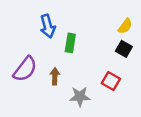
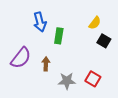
yellow semicircle: (125, 26) -> (95, 23), moved
red square: (111, 81) -> (93, 79), moved

